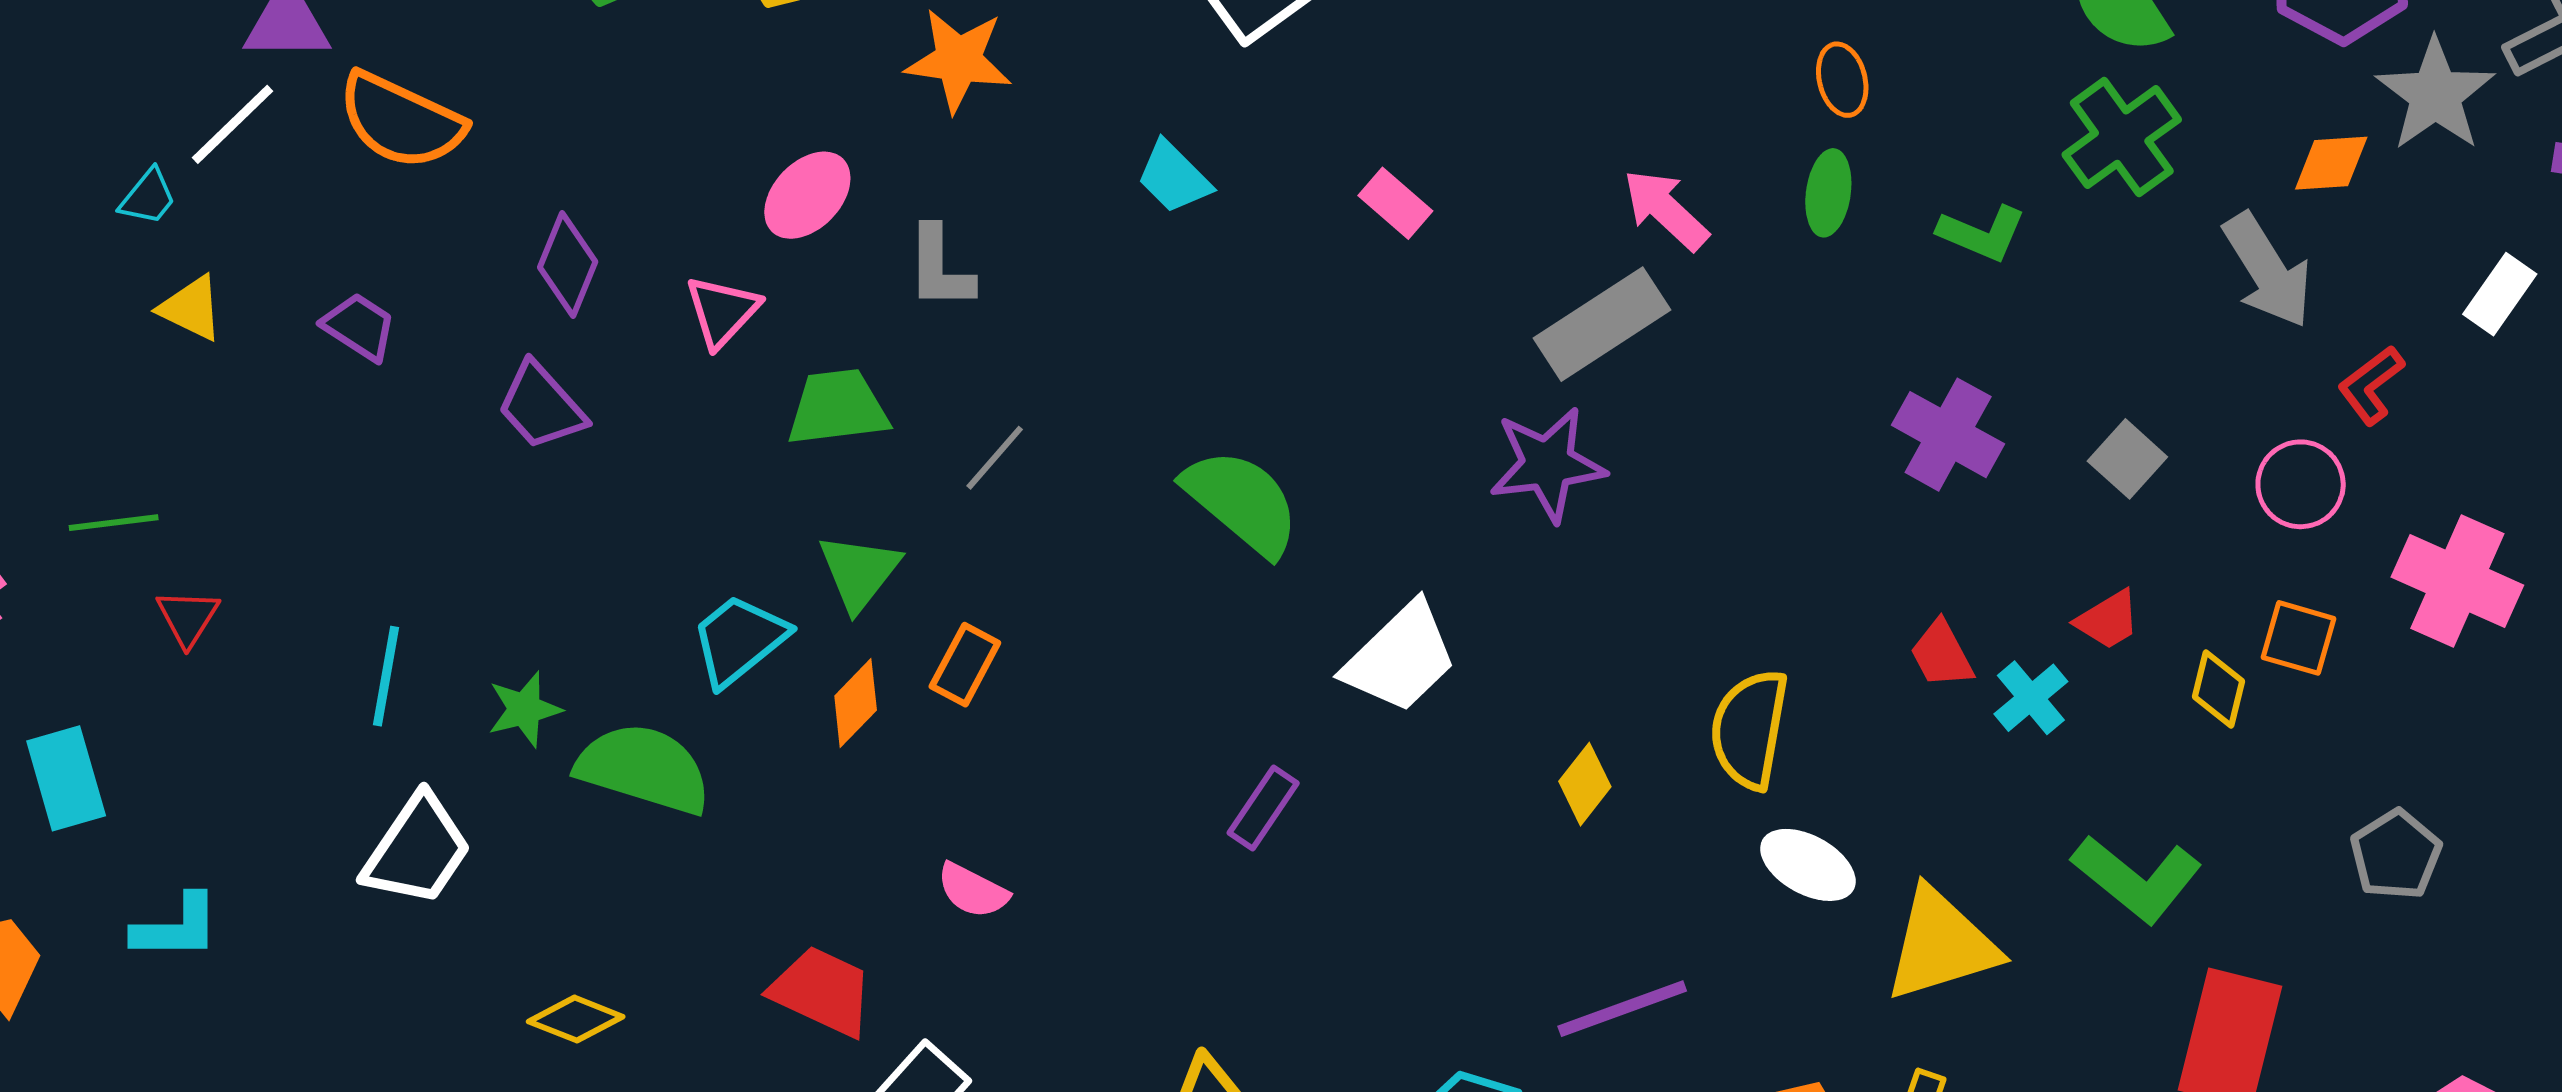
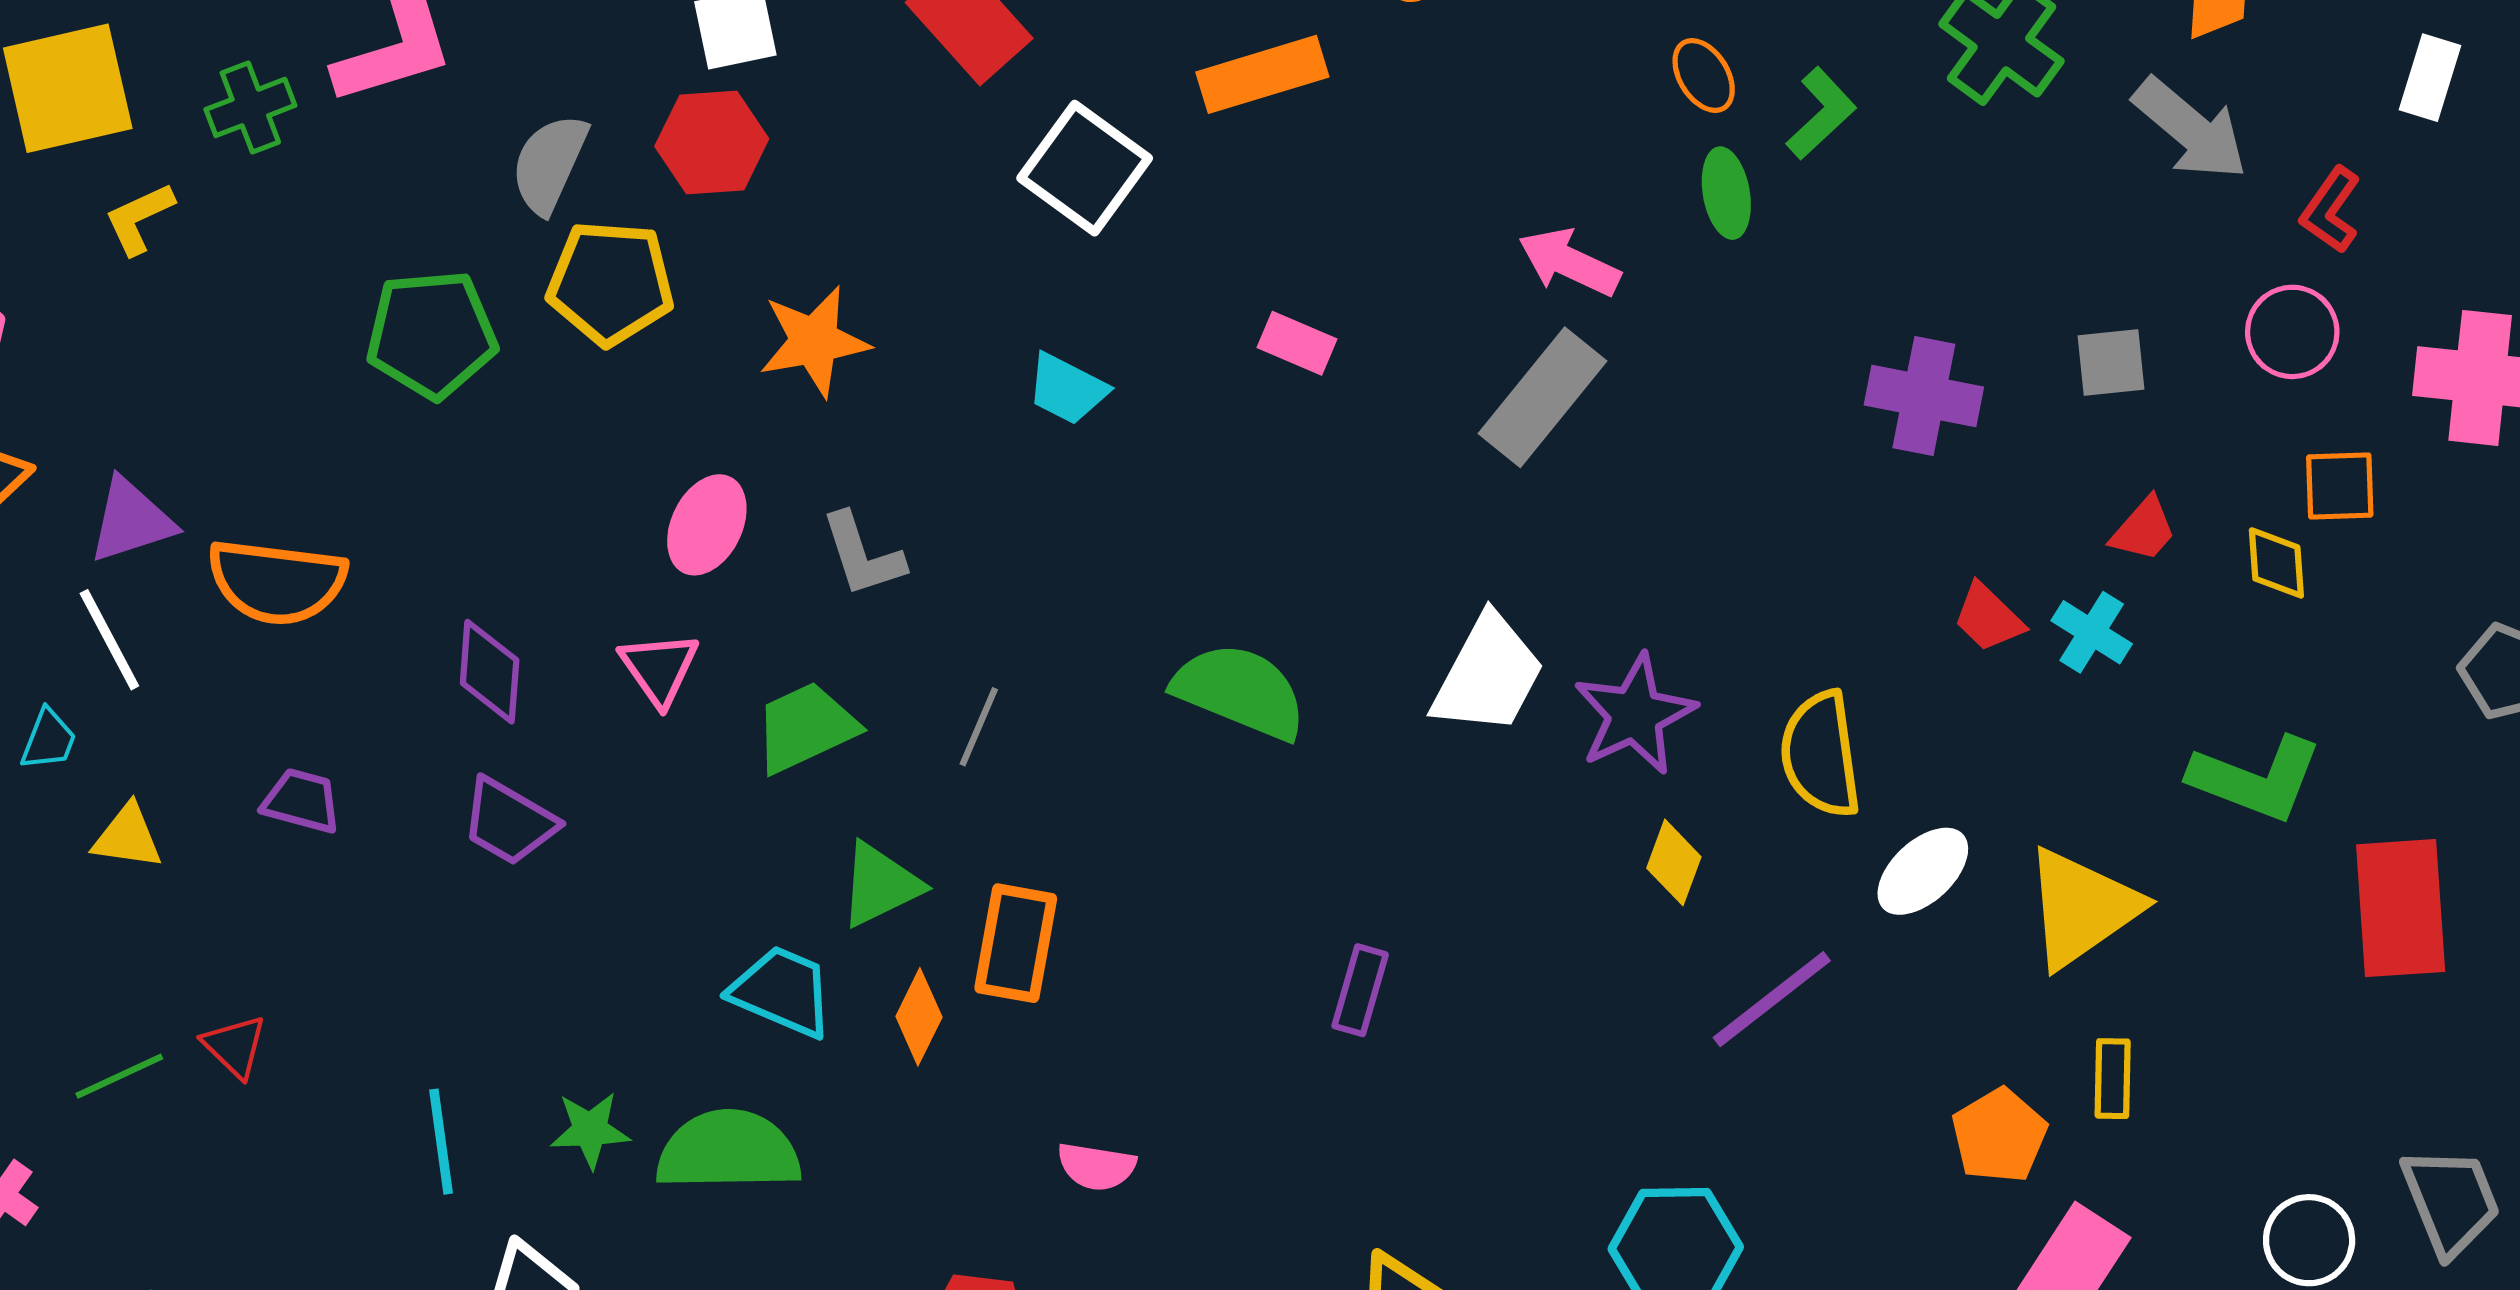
white line: (232, 124) -> (109, 640), turned -56
green L-shape: (1982, 233) -> (1821, 113), moved, turned -48
gray square: (2127, 459) -> (2111, 362), turned -30
purple star: (1547, 464) -> (1635, 714), moved
green triangle: (859, 572) -> (880, 885), turned 44
red triangle: (188, 617) -> (235, 1046), moved
cyan trapezoid: (739, 640) -> (782, 991), turned 80
white trapezoid: (1400, 658) -> (1488, 675), moved
orange rectangle: (965, 665) -> (1016, 943), size x1.4
green star: (525, 709) -> (590, 1130), turned 30
white ellipse: (1808, 865) -> (1923, 871), turned -54
purple line: (1622, 1009) -> (1772, 999), moved

